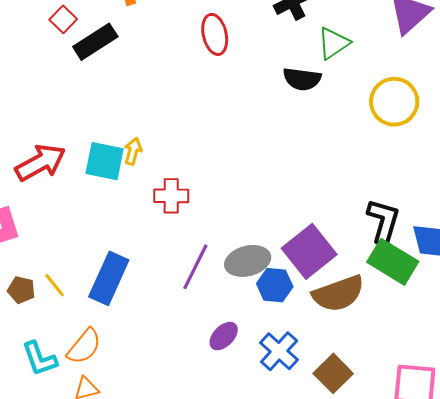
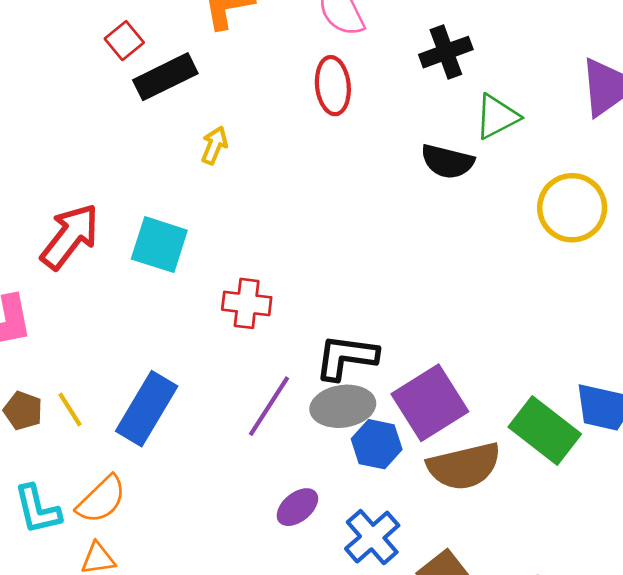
yellow arrow: (133, 151) -> (214, 145), moved
red arrow: (40, 163) -> (70, 236), turned -30
black L-shape: (383, 221) -> (346, 357), moved, turned -105

